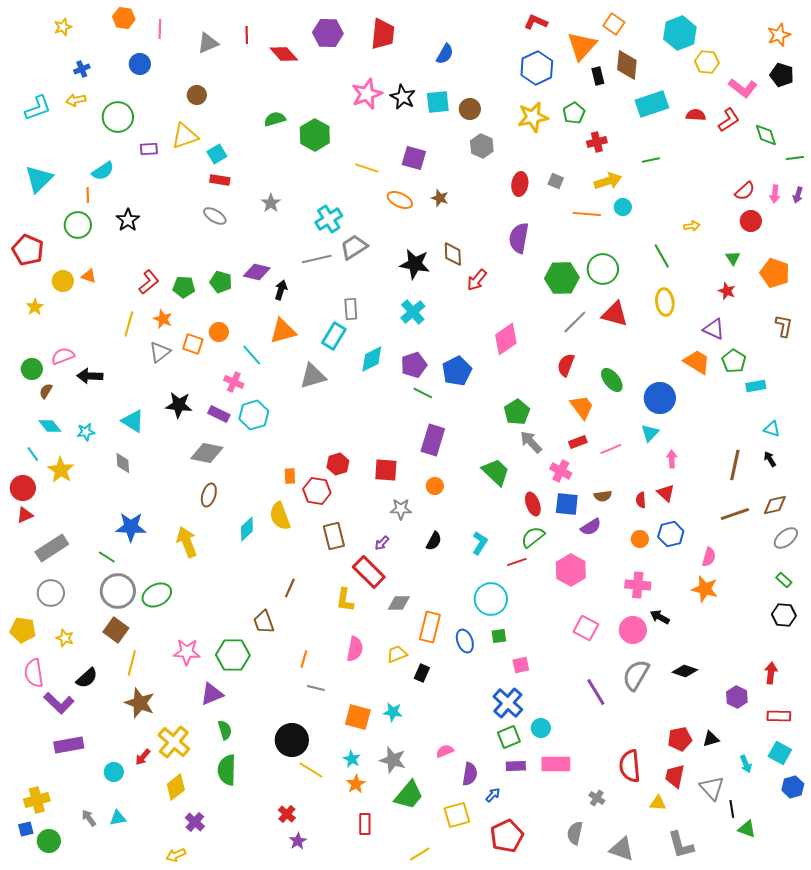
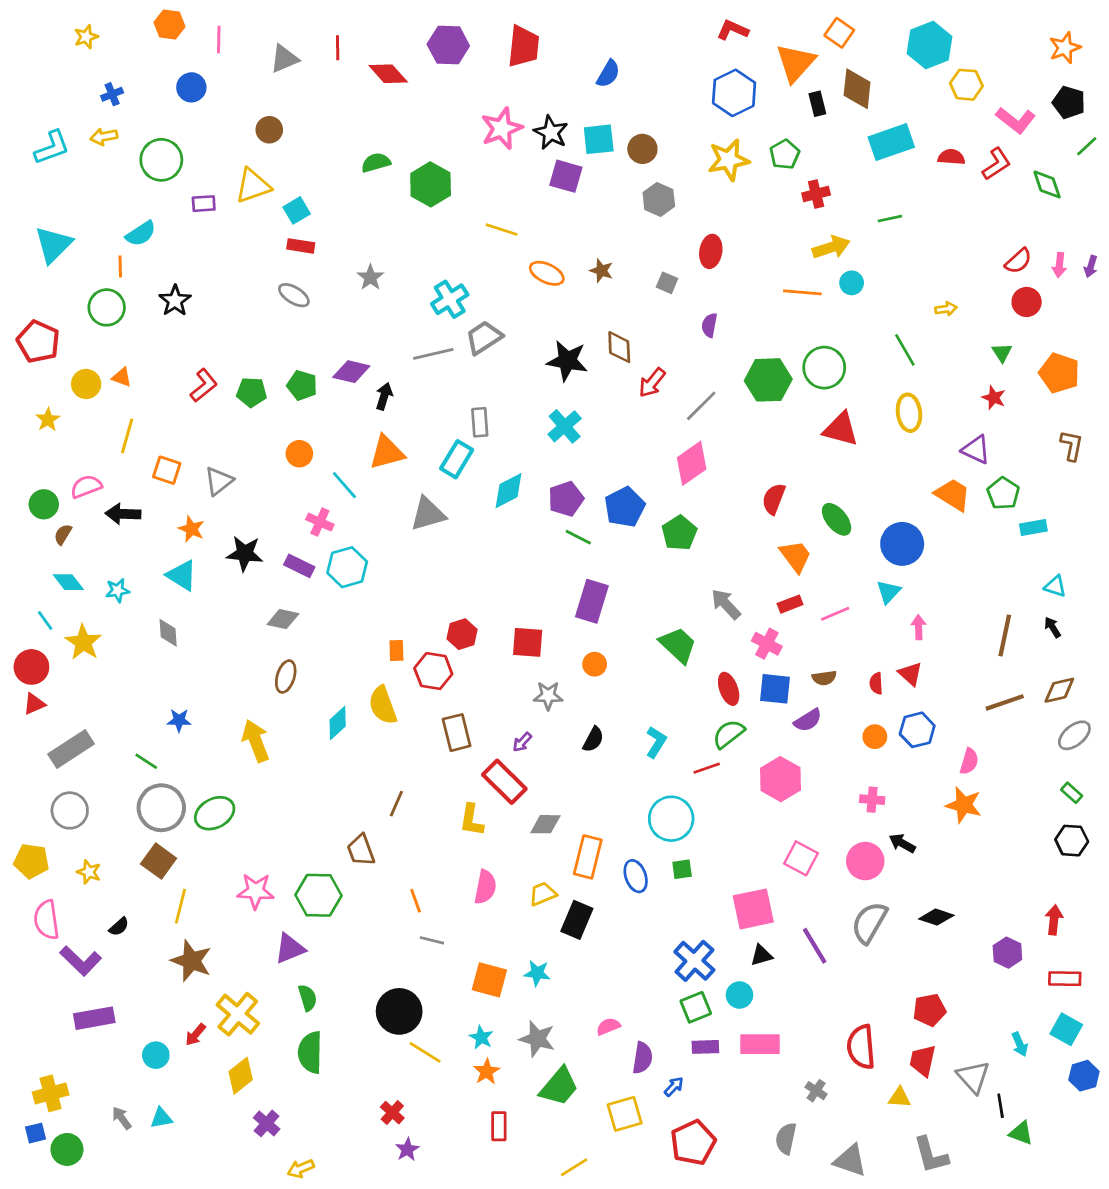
purple square: (414, 158) -> (566, 176), moved
green line: (795, 158) -> (1087, 146), moved, turned -36
gray square: (556, 181) -> (667, 283), moved
purple semicircle: (519, 238) -> (709, 325), size x0.6
orange star: (163, 319) -> (191, 529), moved
gray line: (575, 322) -> (701, 406), moved
yellow line: (129, 324) -> (127, 436), moved
orange square: (193, 344) -> (167, 470), moved
green pentagon: (517, 412) -> (679, 533), moved
gray diamond: (207, 453) -> (283, 619), size x0.7
blue star: (131, 527) -> (179, 720), size x0.6
pink cross: (638, 585) -> (872, 800), size x0.7
orange line: (304, 659) -> (416, 901), turned -36
pink square: (521, 665) -> (753, 909), moved, size x1.8
black rectangle: (422, 673) -> (577, 920), size x1.5
black semicircle: (87, 678) -> (119, 927), size x0.7
black triangle: (711, 739) -> (761, 955), moved
yellow arrow: (176, 855) -> (301, 1169), moved

